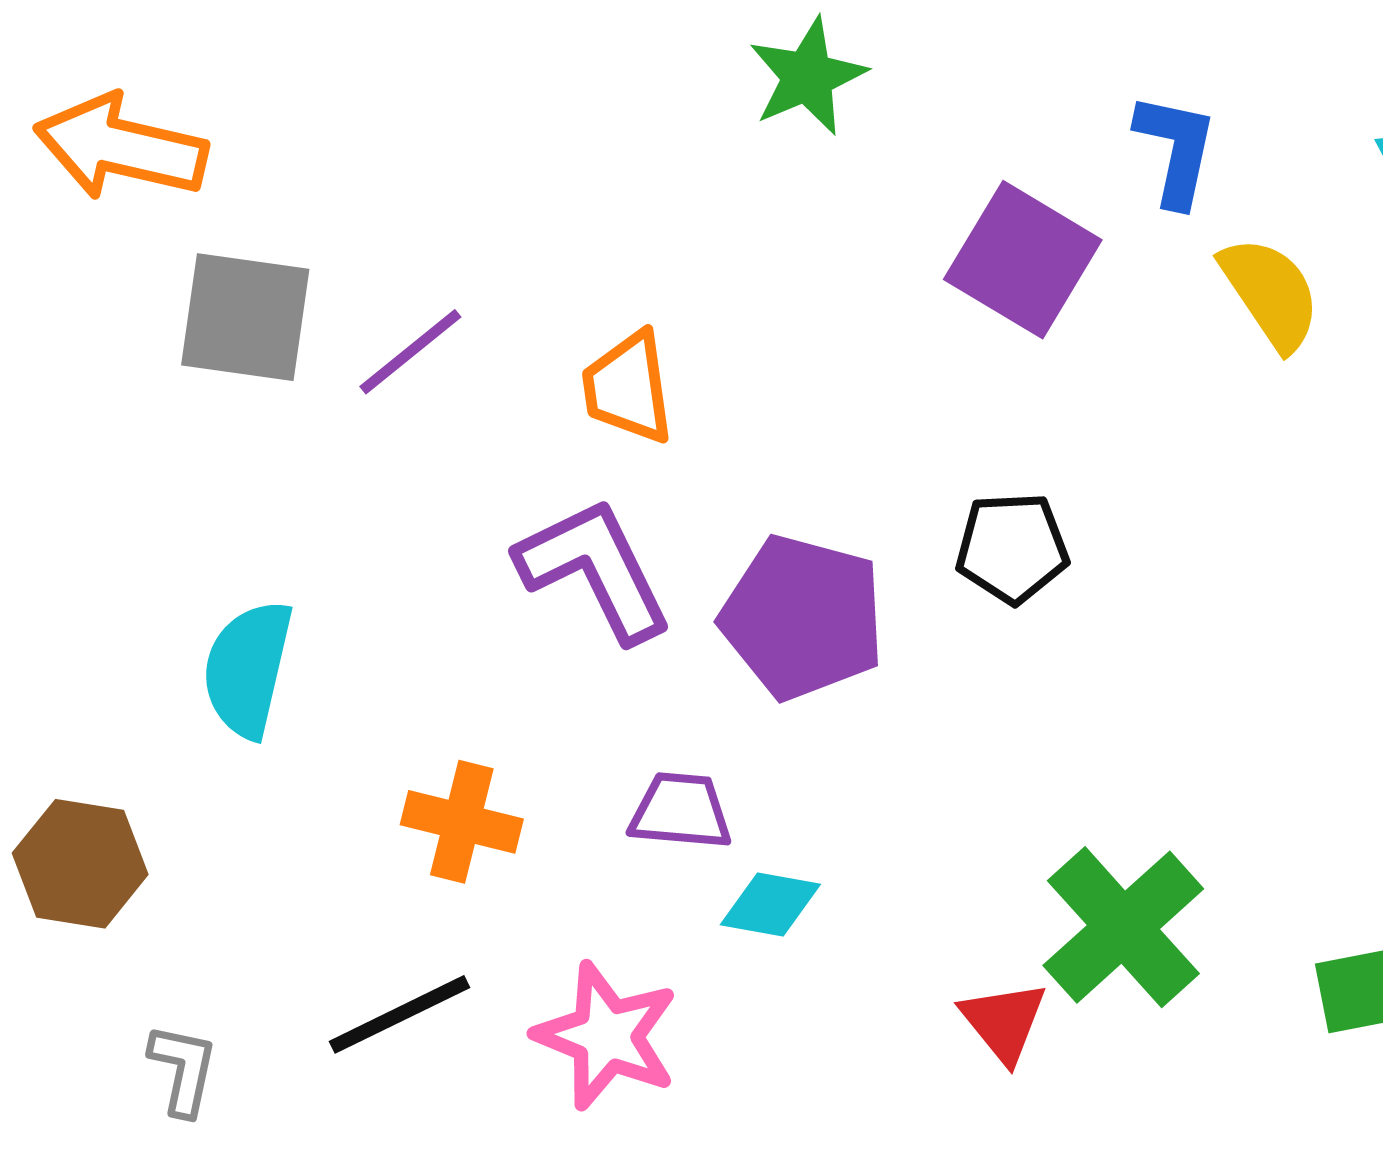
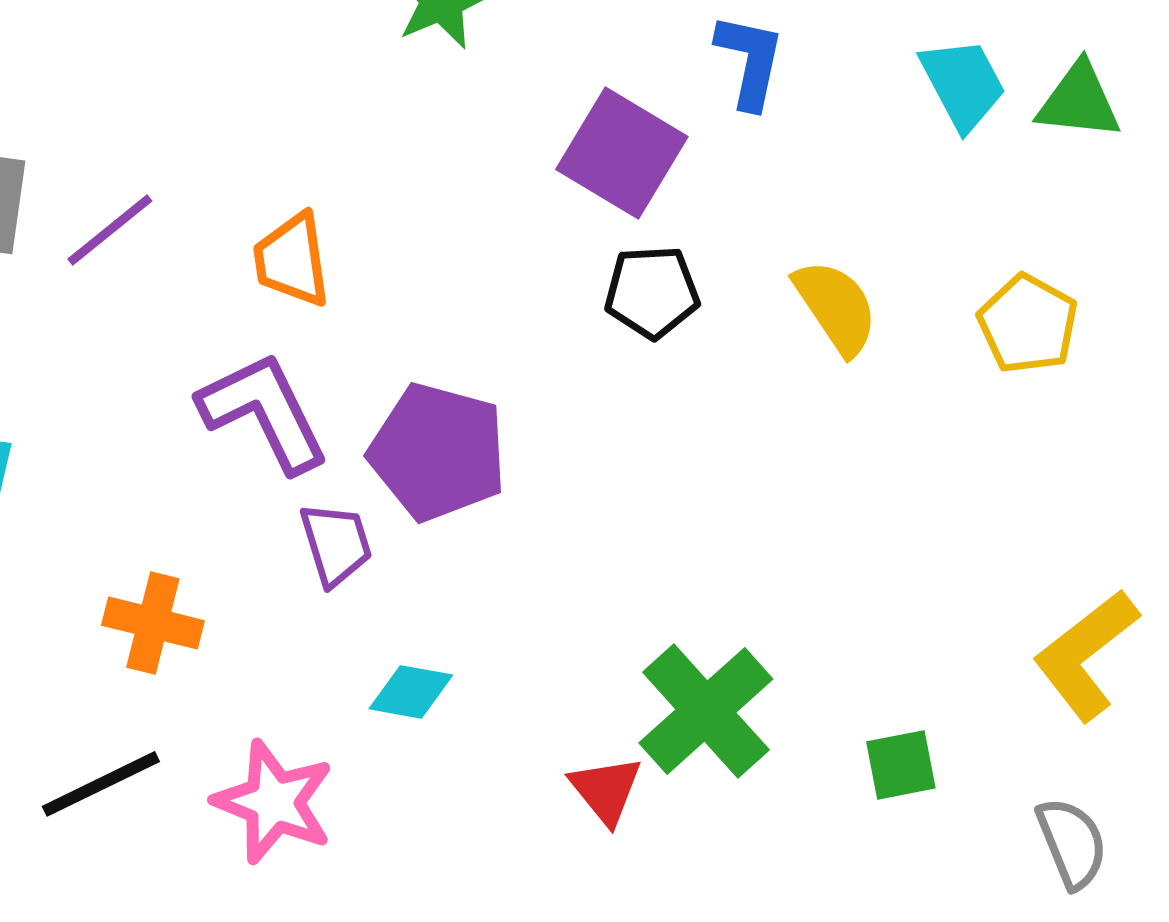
yellow semicircle: (1270, 293) -> (836, 307), moved
black pentagon: (1012, 548) -> (652, 292), moved
purple trapezoid: (681, 811) -> (336, 544), moved, turned 68

